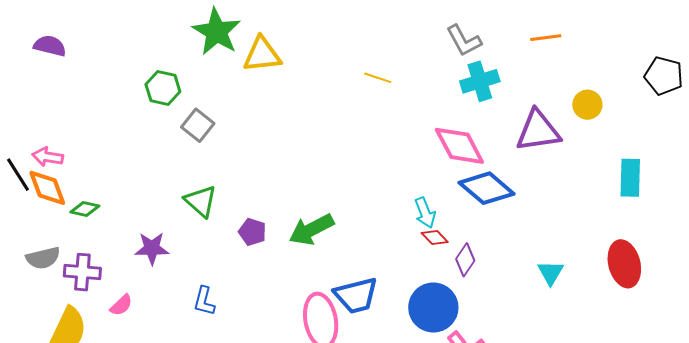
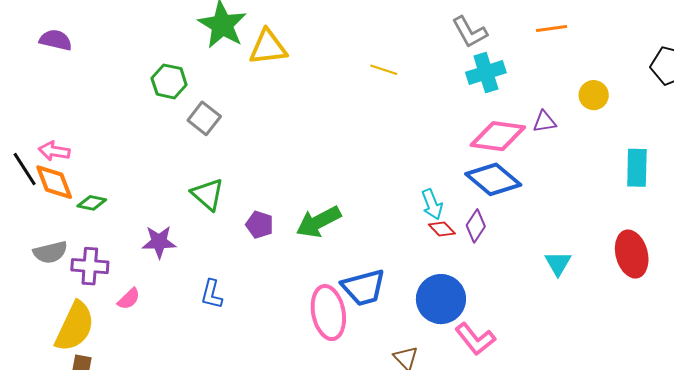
purple triangle: (538, 131) -> (544, 122), size x0.5
pink diamond: (459, 146) -> (498, 136), moved, turned -54
purple diamond: (465, 260) -> (476, 226), moved

